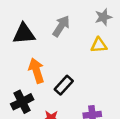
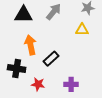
black cross: (22, 102) -> (17, 68), turned 30

